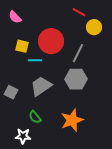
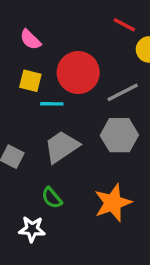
pink semicircle: (15, 17) -> (30, 40), moved
gray line: (78, 53) -> (123, 92), turned 36

